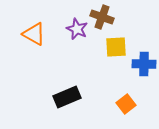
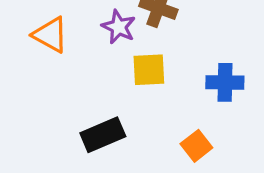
yellow square: (116, 47) -> (149, 70), moved

